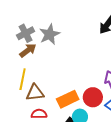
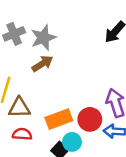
brown arrow: (28, 50) -> (42, 64), moved

